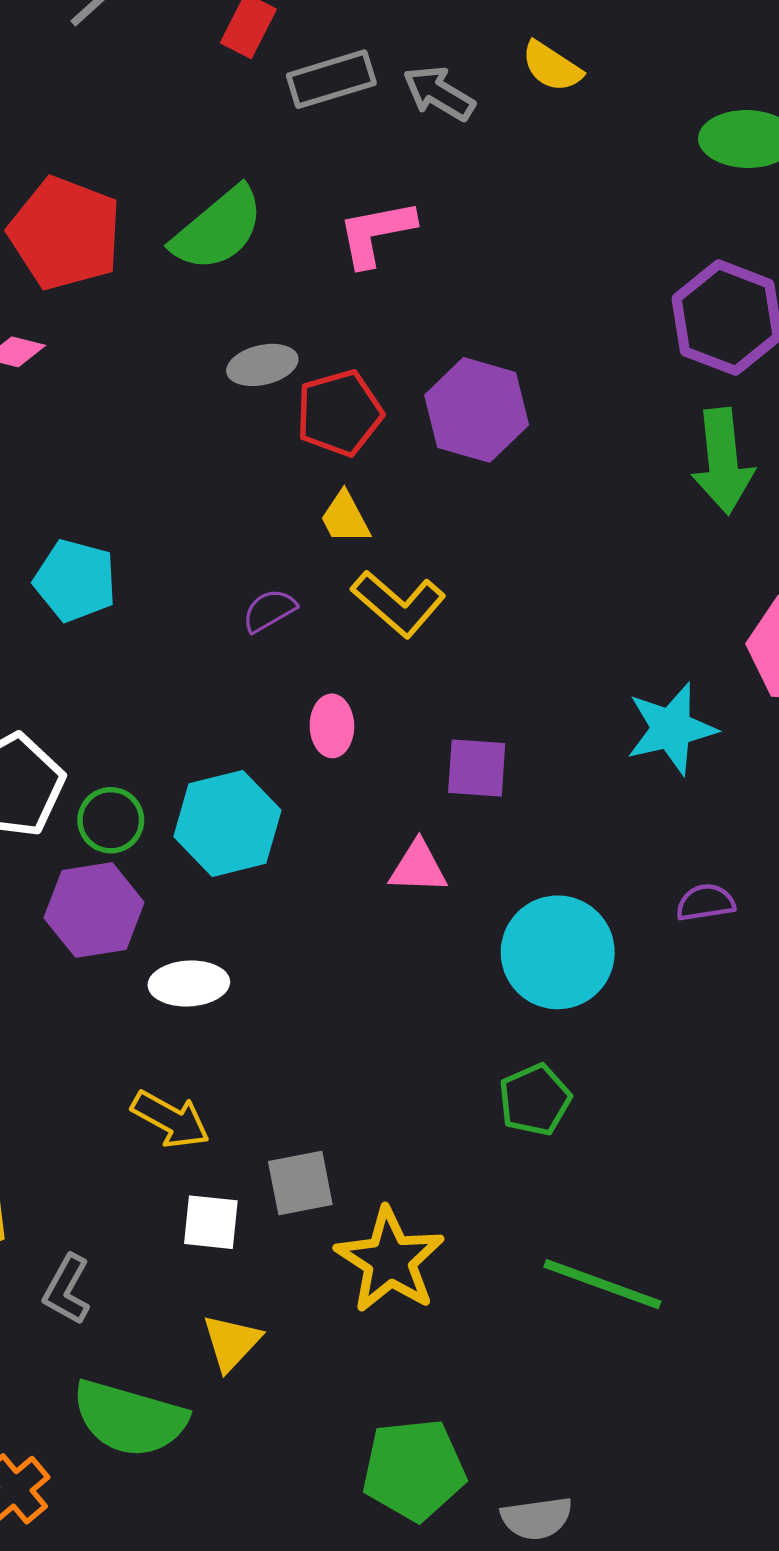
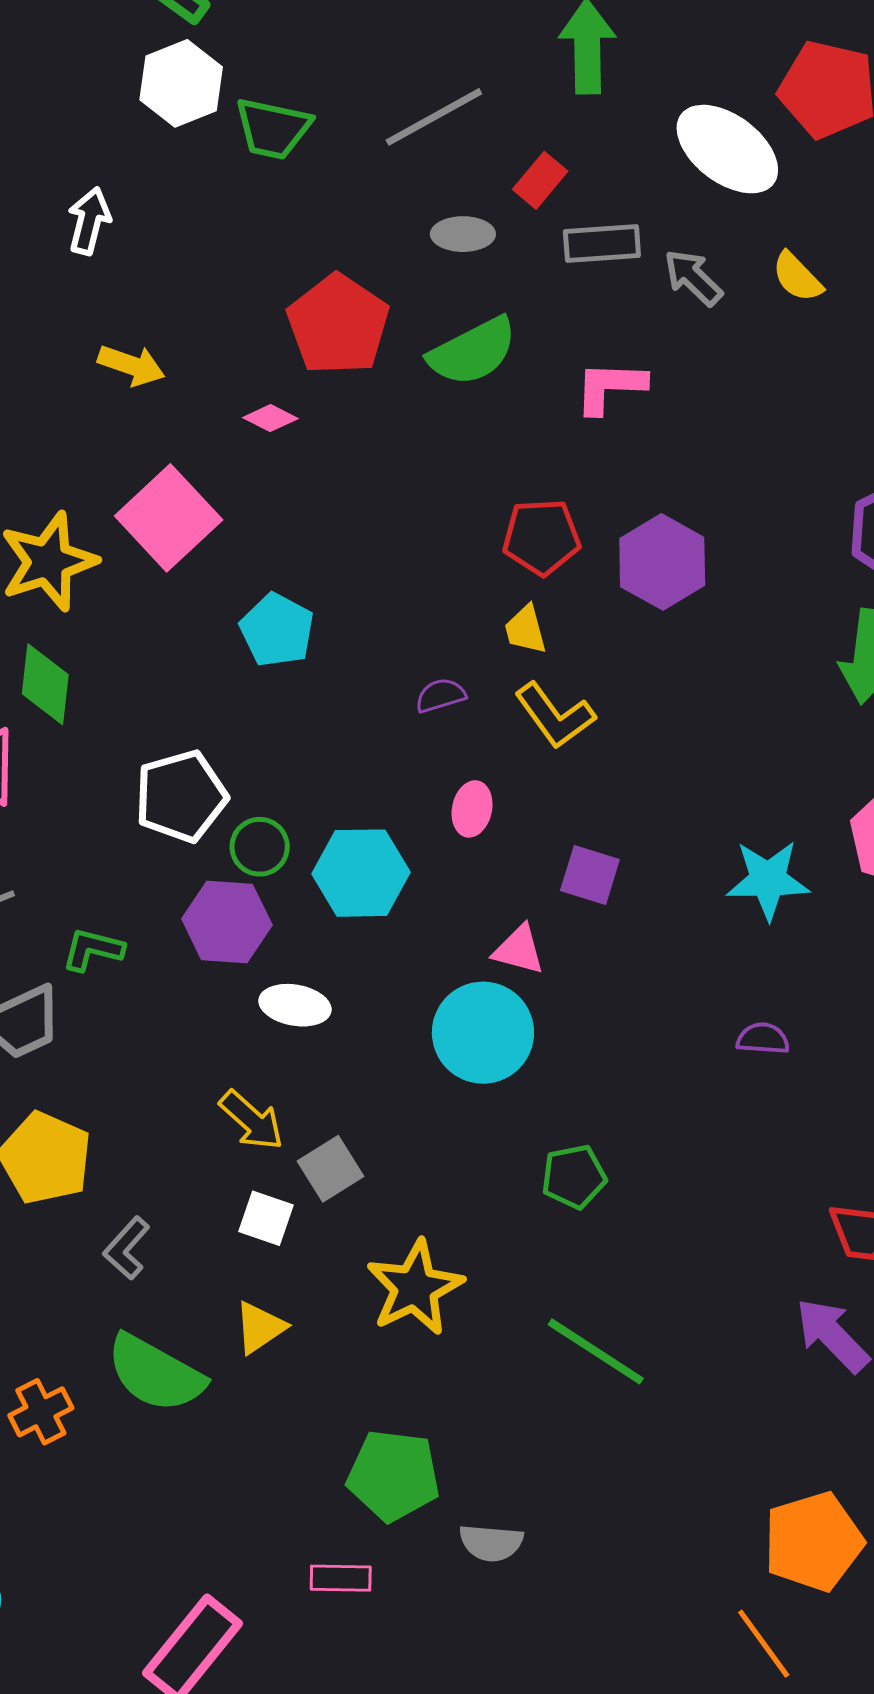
gray ellipse: (262, 365) -> (463, 234), moved
cyan circle: (558, 952) -> (483, 1033), moved
gray square: (300, 1183) -> (331, 1169), moved, turned -34

